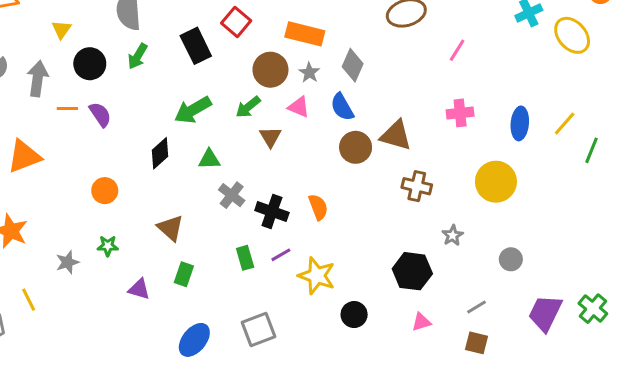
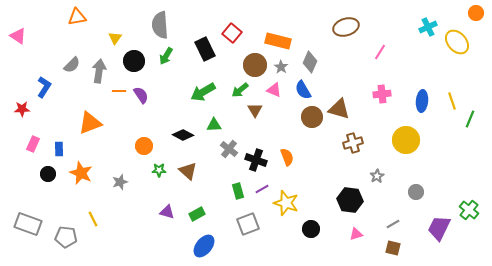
yellow line: (565, 123) -> (452, 101), turned -60
black diamond: (160, 153) -> (183, 135), moved, turned 70
brown cross: (417, 186) -> (353, 143), turned -30
green star: (108, 246) -> (159, 170), moved
gray star: (67, 262) -> (120, 182), moved
green rectangle: (184, 274) -> (197, 214), moved, turned 42
green cross: (593, 309) -> (469, 210), moved
gray square: (259, 329) -> (248, 224), moved

